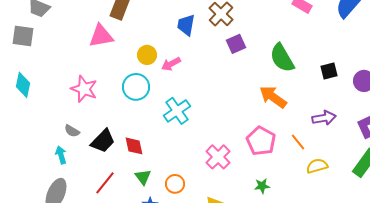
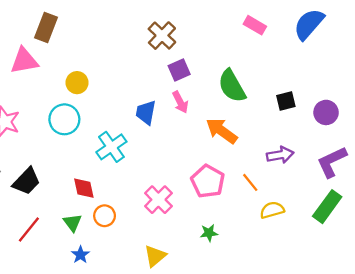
blue trapezoid: (186, 25) -> (146, 112), moved
pink arrow: (171, 64) -> (180, 102), moved, turned -90
red diamond: (134, 146) -> (84, 188), moved
orange circle: (175, 184) -> (105, 216), moved

